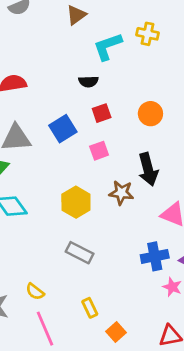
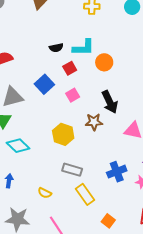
cyan L-shape: (108, 46) -> (83, 48), moved, turned -150
blue cross: (155, 256) -> (117, 172), moved
yellow semicircle: (35, 292) -> (45, 193), moved
yellow rectangle: (90, 308) -> (85, 194), moved, size x1.5

